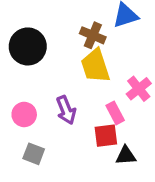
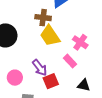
red square: (106, 136) -> (51, 81), moved
black triangle: (126, 156) -> (84, 85), turned 32

